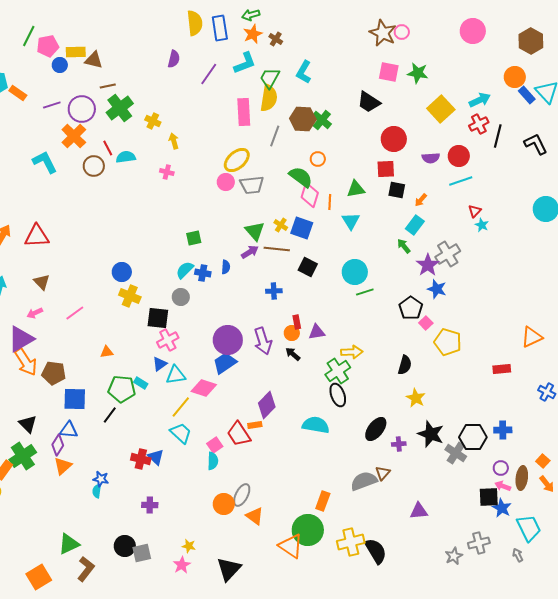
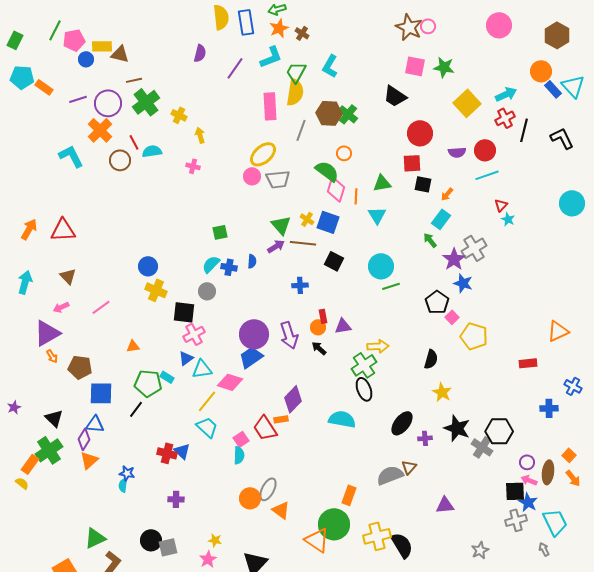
orange arrow: (26, 362) -> (52, 356), size x0.5
blue cross: (503, 430) -> (549, 408), moved
gray cross: (479, 543) -> (516, 520), moved

